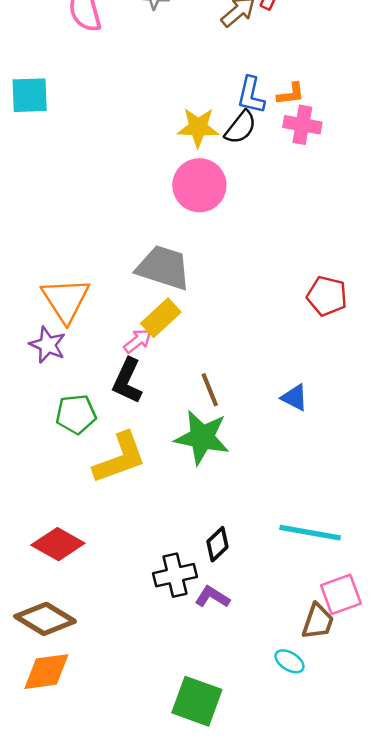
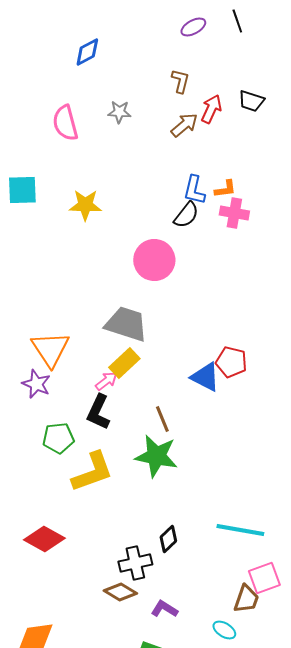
yellow star: (198, 127) -> (85, 205), moved
red pentagon: (327, 296) -> (231, 362), moved
blue triangle: (295, 398) -> (205, 377), moved, size x1.4
purple L-shape: (212, 597) -> (164, 609), moved
brown diamond: (45, 619) -> (120, 592), moved, size x0.7

